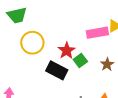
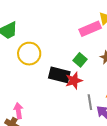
red star: (67, 51) -> (74, 81), moved, turned 30

